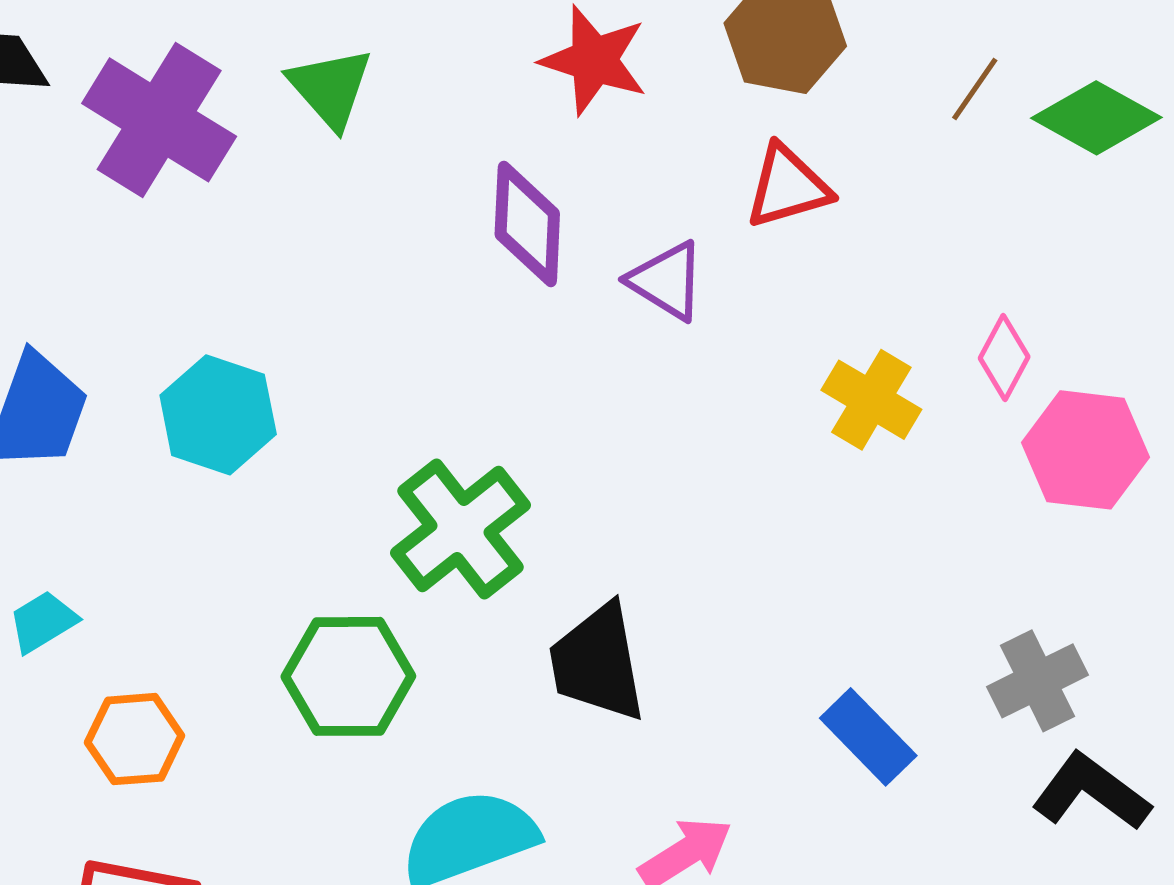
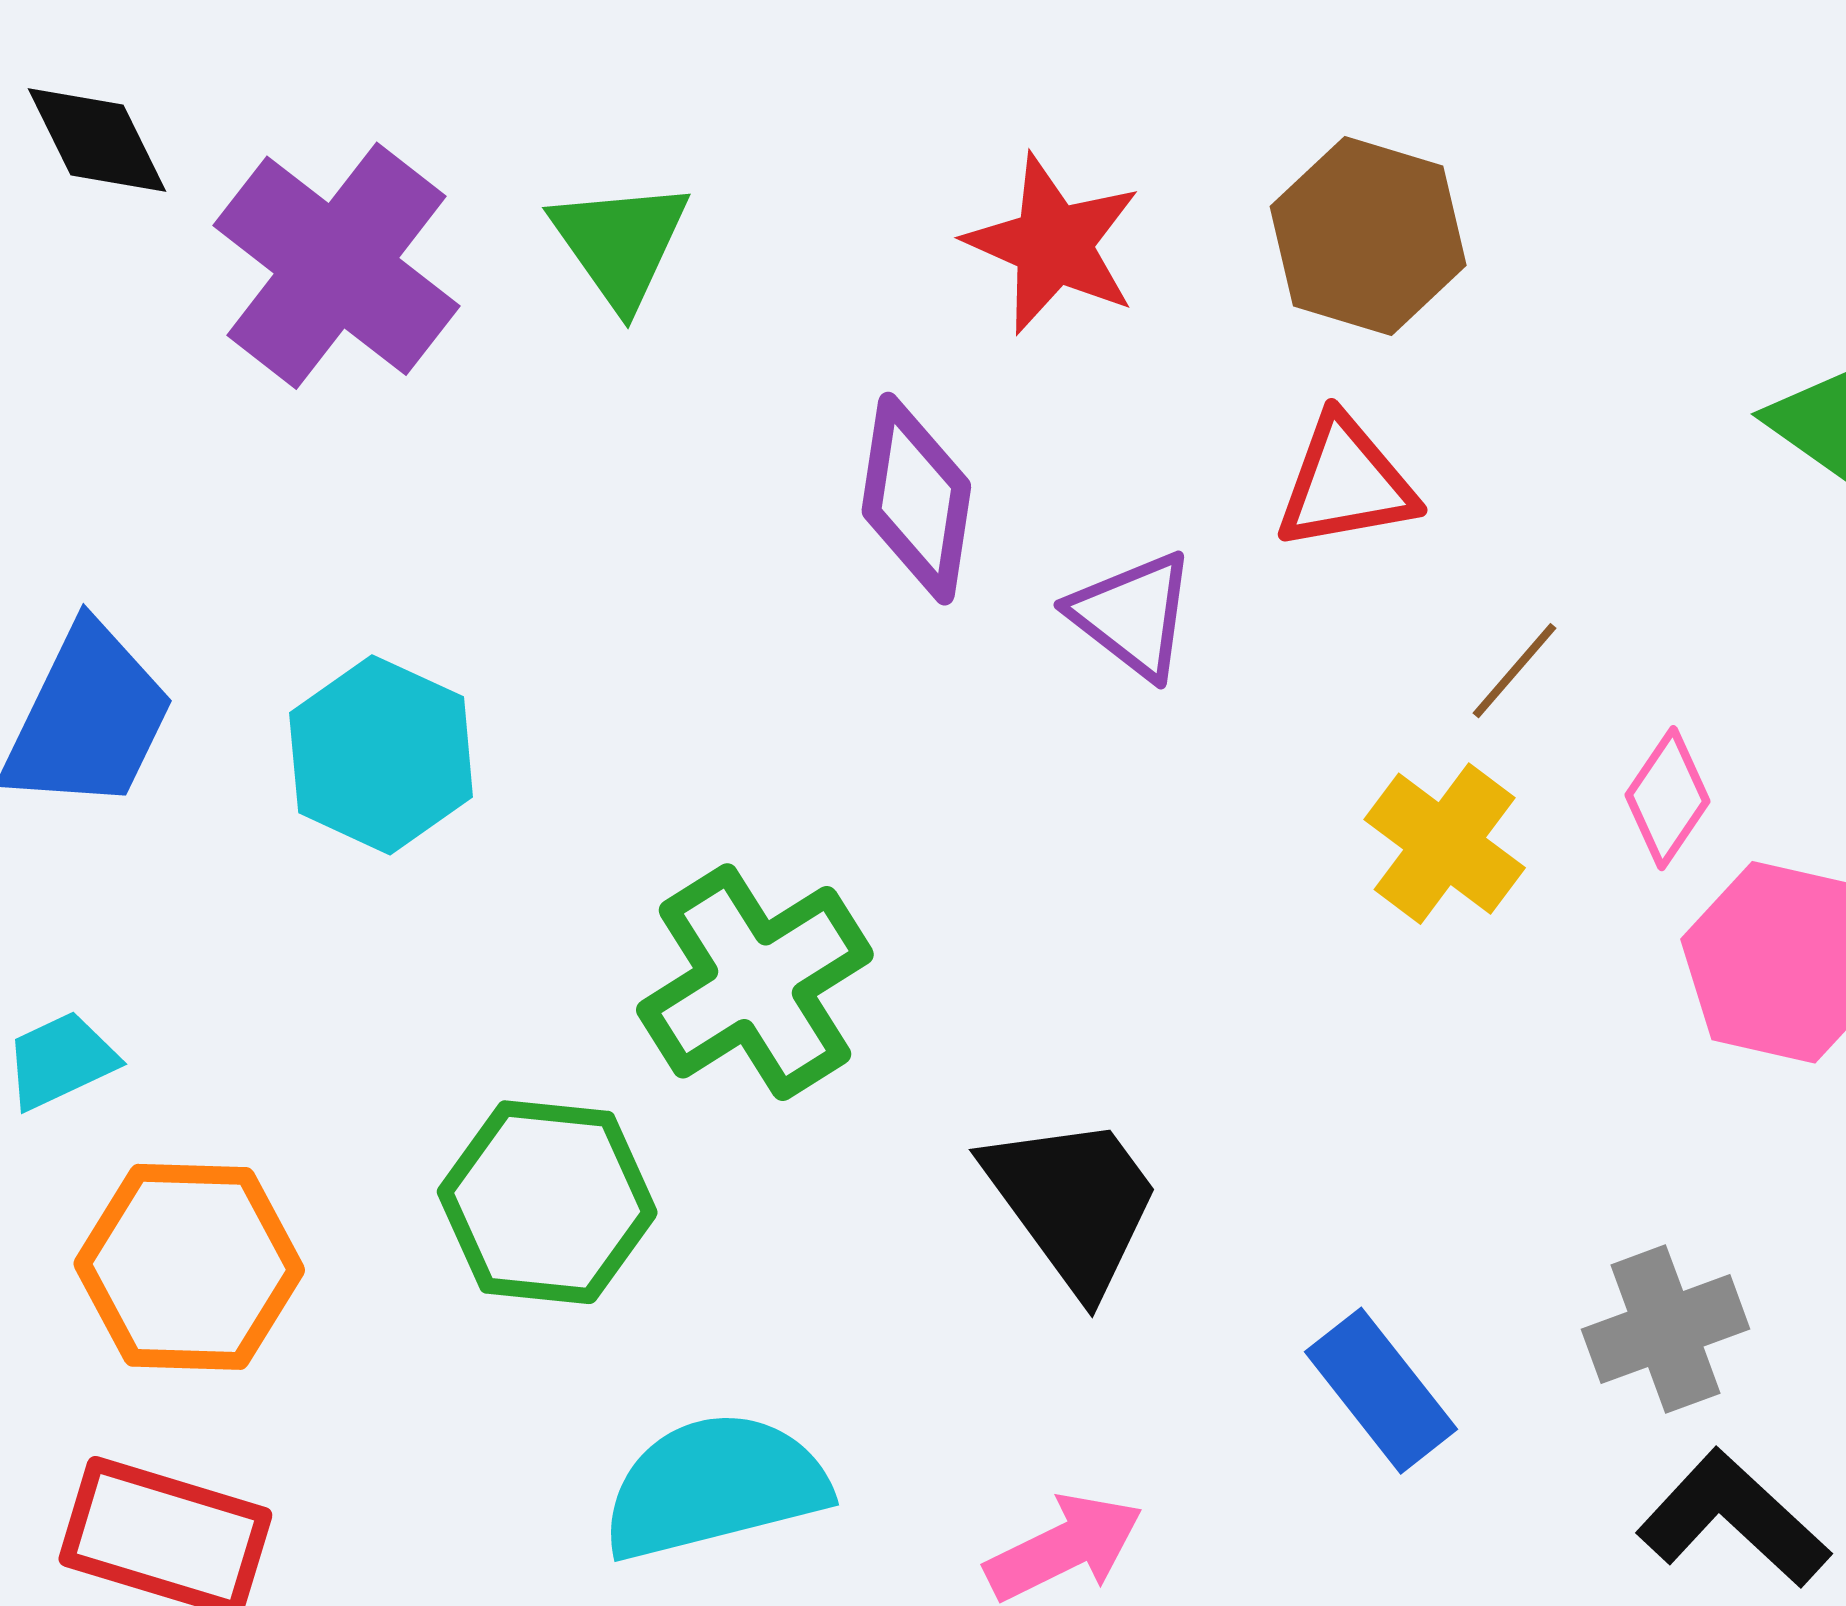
brown line: (975, 89) -> (1515, 671), moved
black trapezoid: (598, 663) -> (1073, 1203), moved, turned 148
orange hexagon: (135, 739) -> (189, 1267), size x1.4

